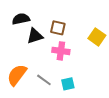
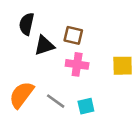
black semicircle: (21, 19) -> (27, 24), turned -66
yellow square: (97, 37) -> (123, 66), moved, turned -36

